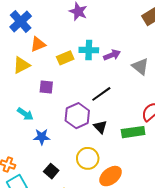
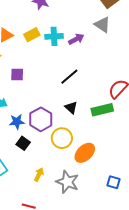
yellow rectangle: (65, 58) -> (32, 35), moved
gray triangle: (140, 66) -> (102, 25), moved
purple hexagon: (77, 116) -> (41, 119), moved
black square: (51, 171) -> (23, 143), moved

